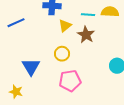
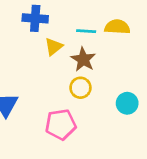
yellow circle: (62, 54) -> (80, 88), moved

